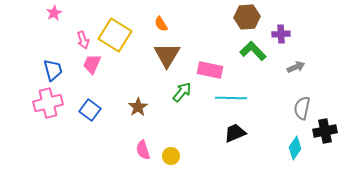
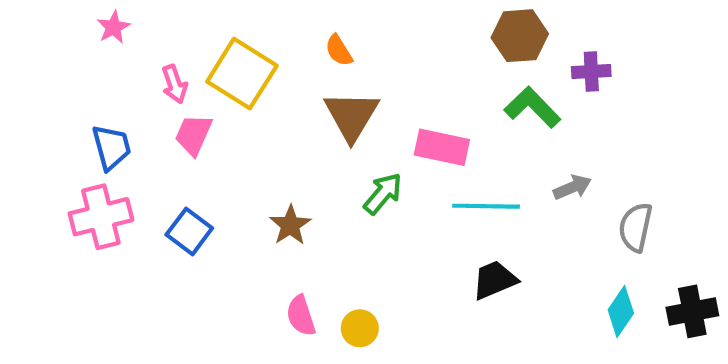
gray arrow: (296, 67) -> (572, 187), moved
black cross: (325, 131) -> (692, 311), moved

